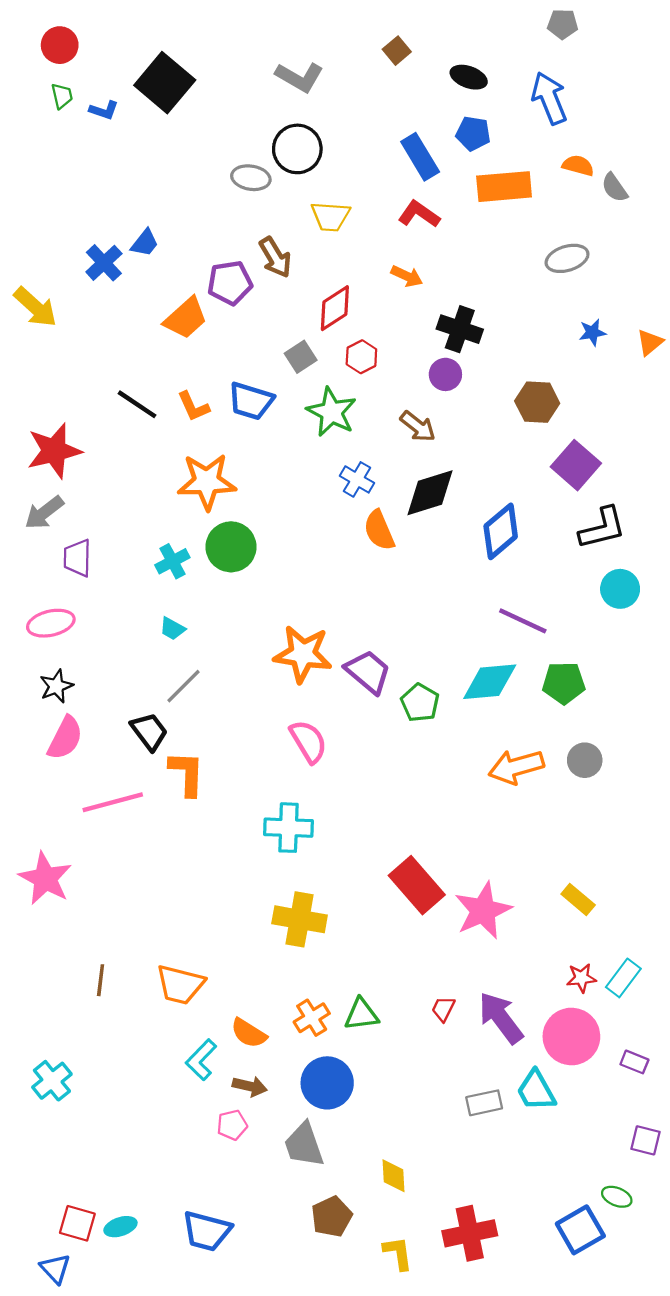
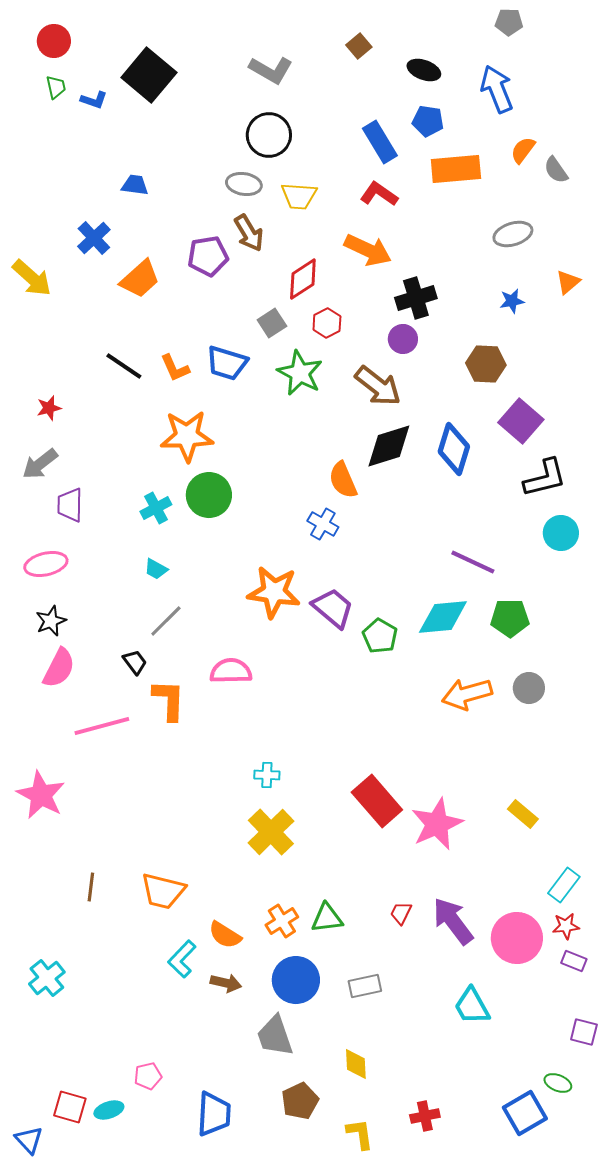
orange semicircle: (578, 166) -> (523, 150), turned -68
gray ellipse: (251, 178) -> (244, 184), moved
blue trapezoid: (145, 243) -> (135, 185), moved, turned -120
orange arrow: (407, 276) -> (368, 250), size x1.6
orange trapezoid: (186, 318) -> (140, 279), moved
black cross: (460, 329) -> (416, 298), turned -36
blue star: (592, 332) -> (512, 301), moved
orange triangle: (650, 342) -> (568, 282), moved
brown arrow: (418, 426) -> (378, 386), size x1.4
red star: (54, 451) -> (49, 408), size x0.5
blue cross: (357, 479) -> (323, 524), moved
blue diamond: (501, 531) -> (454, 449), moved, turned -33
black trapezoid: (149, 731) -> (135, 662), size x0.7
pink semicircle: (308, 741) -> (231, 671), moved, turned -60
cyan cross: (288, 828) -> (267, 775), moved, size x0.6
yellow cross: (300, 919) -> (271, 832), turned 36
red star: (581, 978) -> (566, 926), moved
cyan trapezoid: (536, 1091) -> (472, 1006), moved
gray rectangle: (484, 1103) -> (365, 986), moved
pink pentagon: (232, 1125) -> (148, 1076), moved
blue trapezoid: (207, 1231) -> (214, 1114), moved, turned -102
red cross: (470, 1233) -> (425, 1116), size x0.6
blue triangle: (55, 1269) -> (29, 1140), moved

